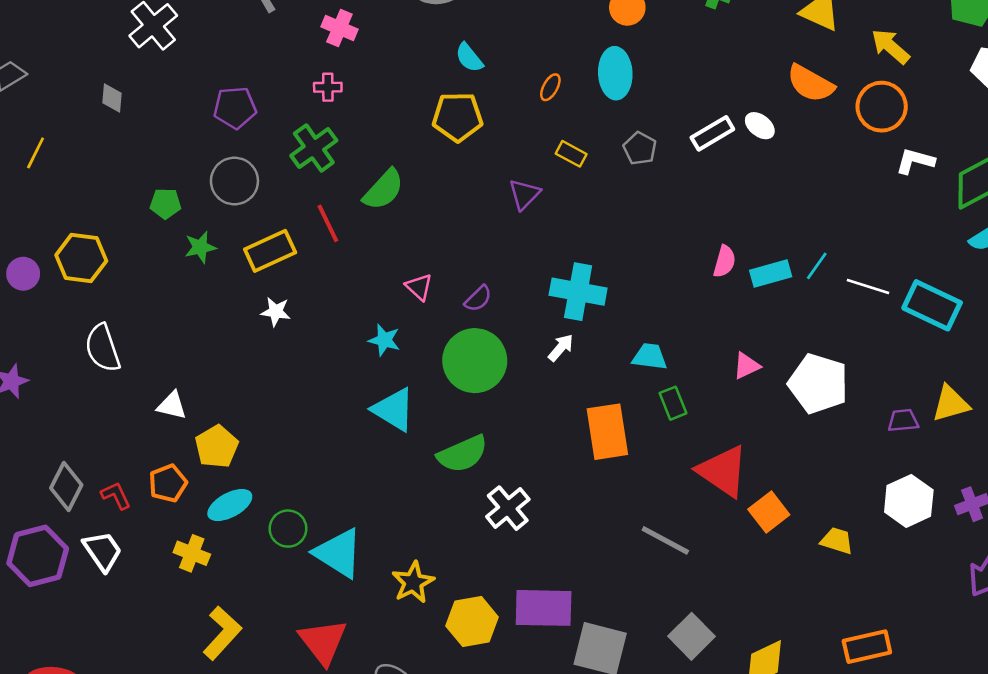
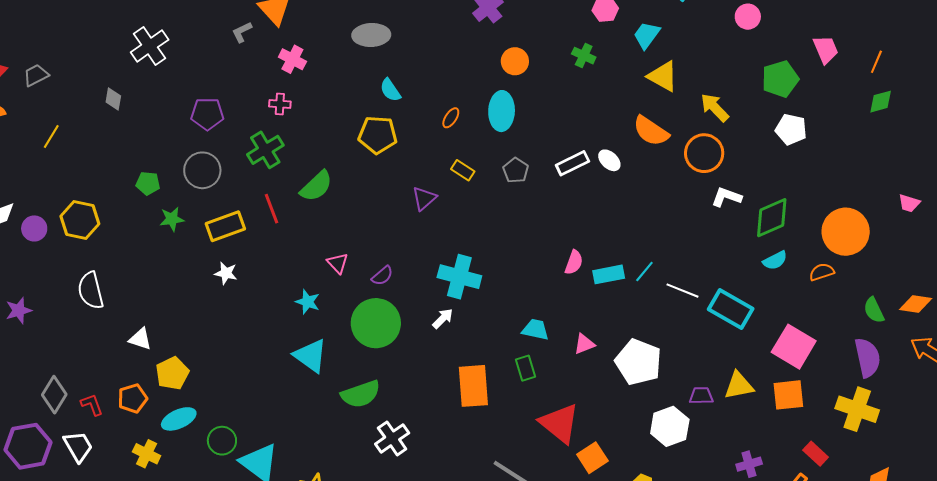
cyan trapezoid: (650, 357) -> (535, 330), moved
white hexagon: (909, 501) -> (670, 426), moved

